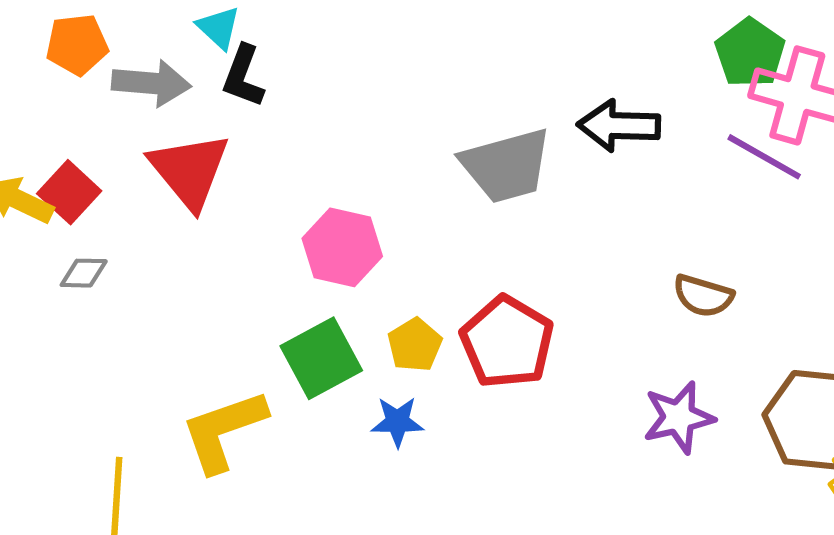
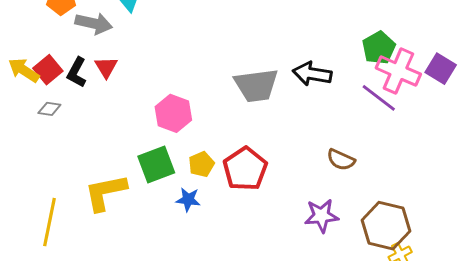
black L-shape: (243, 76) -> (77, 72), moved
red triangle: (189, 171) -> (106, 67), size x0.6

